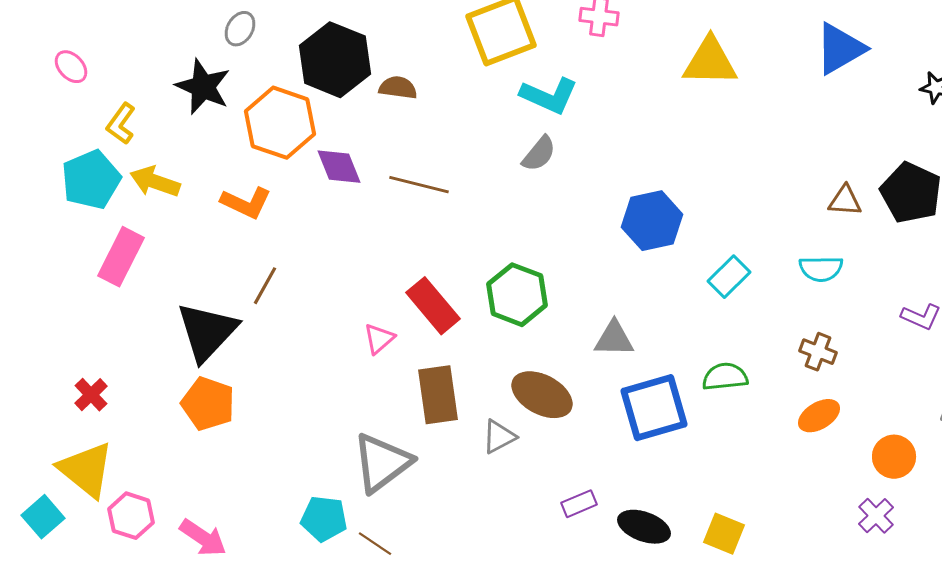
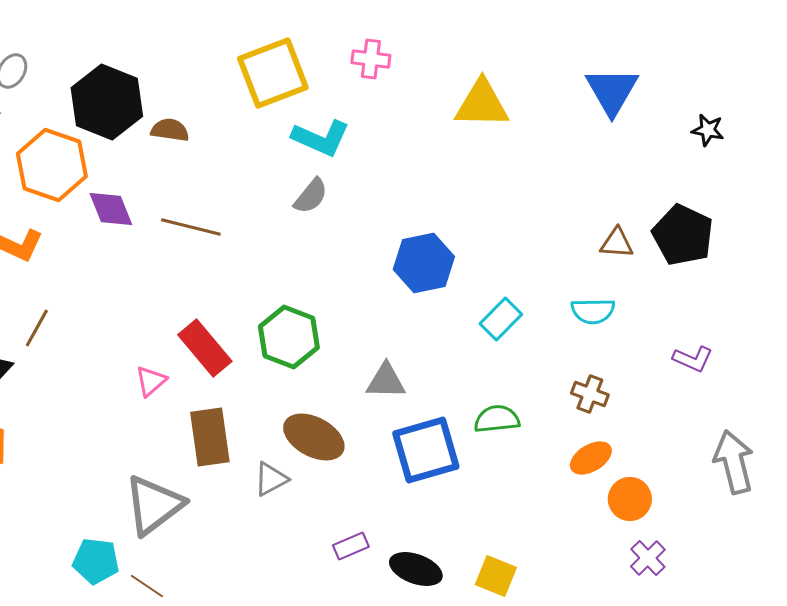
blue triangle: (840, 49) -> (612, 91), turned -30
orange circle: (894, 457) -> (630, 499), moved

